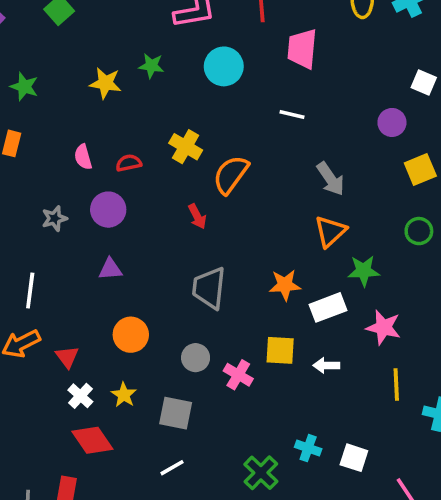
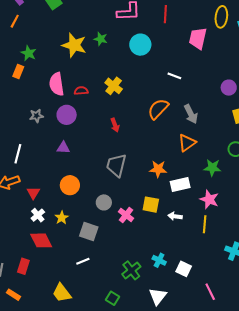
pink trapezoid: (302, 49) -> (198, 38), moved
yellow star: (105, 83) -> (74, 45), size x1.4
green star: (24, 87) -> (29, 53), moved
pink semicircle: (83, 157) -> (57, 84), size x1.6
orange semicircle: (231, 174) -> (158, 109), moved
green star: (364, 271) -> (212, 168), moved
yellow line: (396, 384) -> (205, 224), moved

